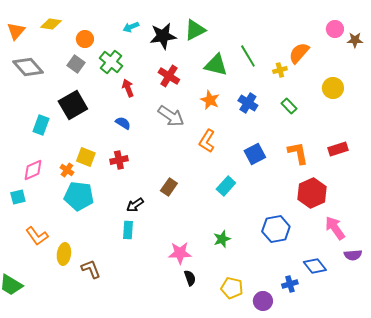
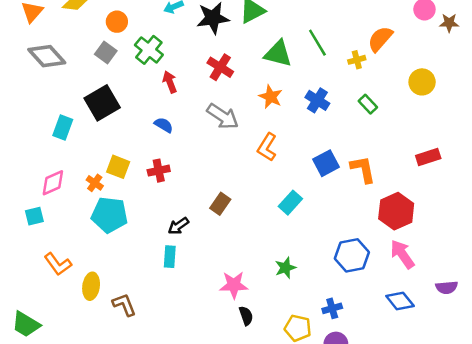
orange L-shape: (298, 153) -> (363, 169), moved
pink arrow: (335, 228) -> (402, 254), moved
blue cross: (290, 284) -> (332, 308), moved

